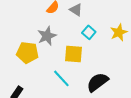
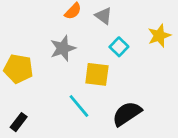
yellow star: (119, 32) -> (159, 36), moved
yellow pentagon: (27, 53) -> (18, 69), moved

